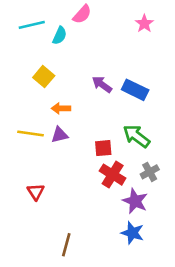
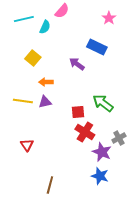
blue rectangle: (135, 90) -> (97, 47), moved
gray cross: (150, 172) -> (119, 138), moved

